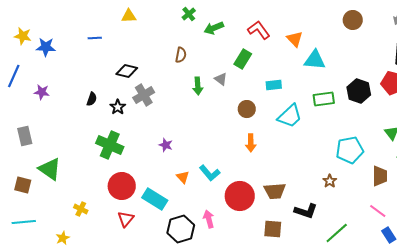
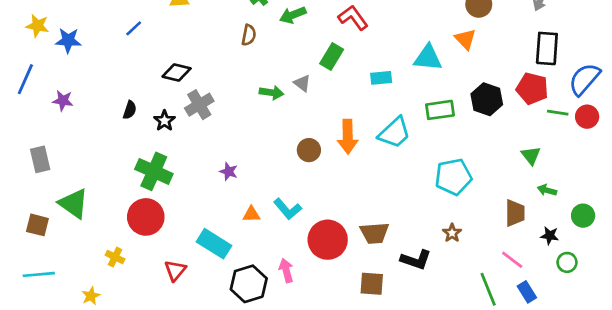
blue line: (95, 38) -> (134, 28), turned -40
orange triangle: (295, 39) -> (465, 39), moved
brown semicircle: (181, 55) -> (249, 35), moved
cyan rectangle: (274, 85) -> (381, 78), moved
green arrow: (198, 86) -> (271, 93), turned -78
brown circle: (247, 109) -> (309, 150), moved
orange arrow: (251, 143) -> (348, 137), moved, size x1.4
cyan pentagon: (350, 150) -> (453, 177), moved
orange triangle: (183, 177) -> (251, 214), turned -48
brown star: (330, 181) -> (452, 233), moved
red circle: (122, 186) -> (146, 217), moved
green line: (337, 233) -> (488, 289), moved, turned -70

